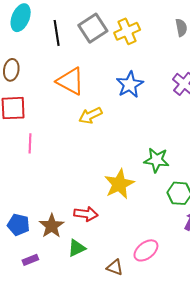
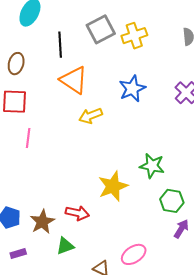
black line: (57, 33) -> (60, 45), moved

